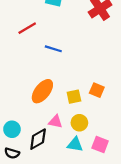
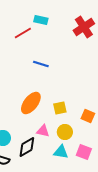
red line: (27, 28) -> (23, 33), moved
orange square: (97, 90) -> (88, 116), moved

